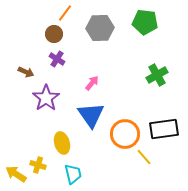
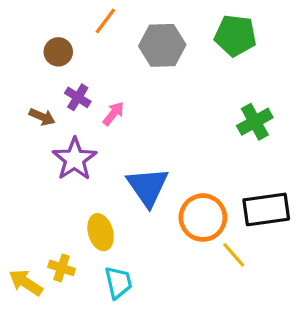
brown circle: (54, 34) -> (58, 52), moved
purple cross: (57, 59) -> (78, 97), moved
pink arrow: (92, 83) -> (114, 114), moved

